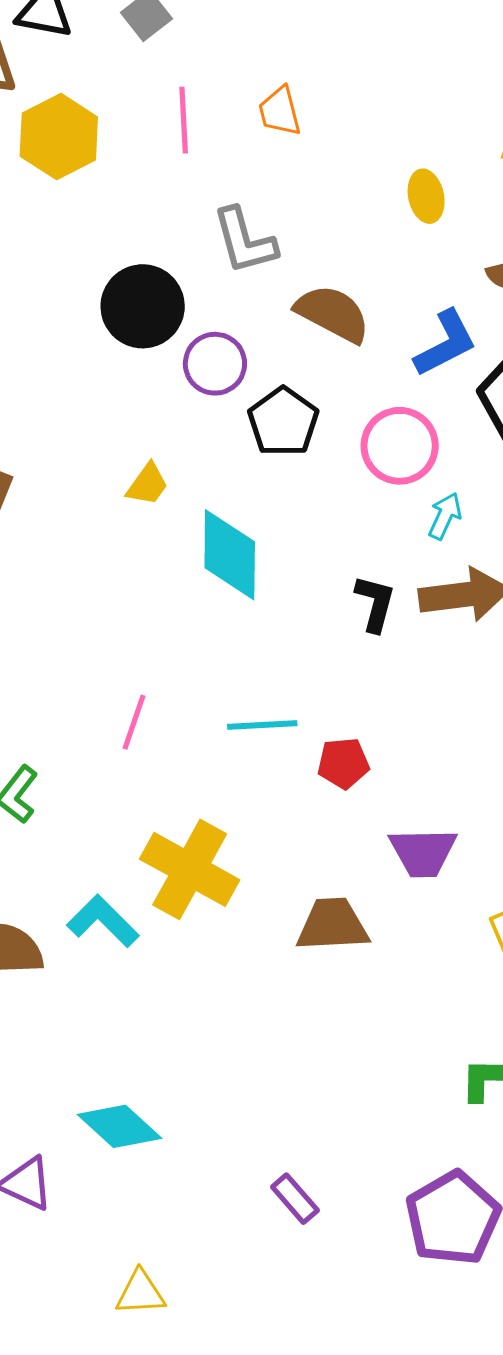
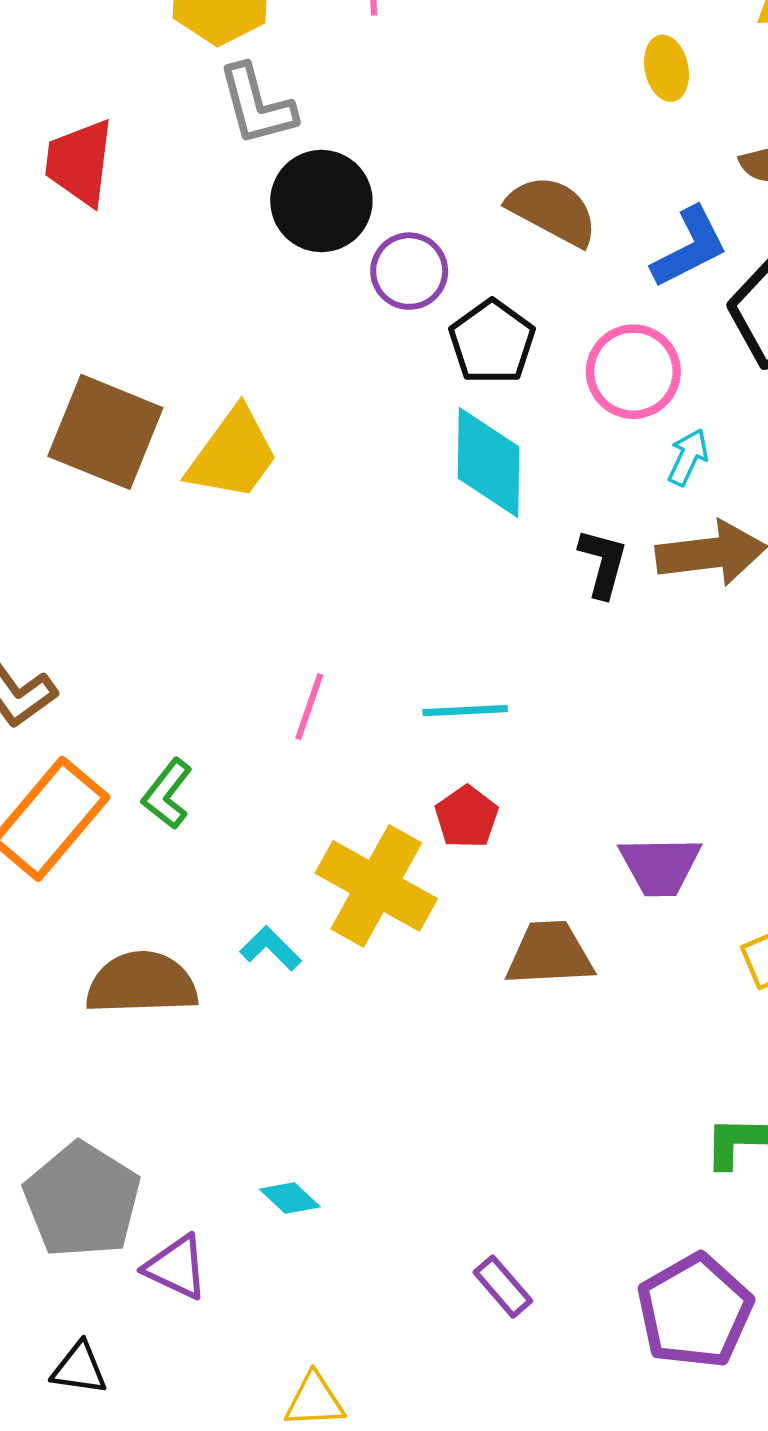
gray L-shape: (245, 241) -> (257, 105), moved
yellow trapezoid: (147, 484) -> (233, 454), moved, size x1.8
cyan diamond: (230, 555) -> (489, 463), moved
red pentagon: (343, 763) -> (467, 817), moved, turned -30
cyan L-shape: (103, 921) -> (271, 948), size x0.7
cyan diamond: (119, 1126) -> (290, 1198), size x0.6

